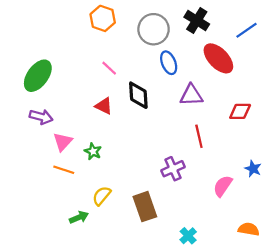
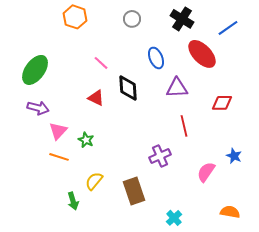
orange hexagon: (103, 18) -> (75, 17), moved
gray circle: (154, 29) -> (132, 19), moved, size x0.6
green arrow: (79, 217) -> (73, 201), turned 96

